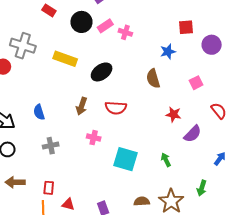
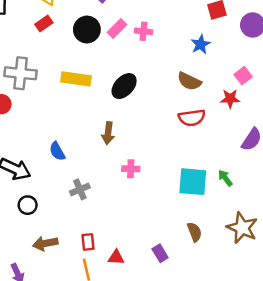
red rectangle: (49, 10) -> (44, 23), turned -56
brown semicircle: (153, 79) -> (189, 81), turned -36
red semicircle: (116, 108) -> (192, 118), moved
red star: (173, 114) -> (230, 99), moved
cyan square: (125, 159) -> (193, 182), moved
brown semicircle: (142, 201) -> (195, 232), moved, turned 84

